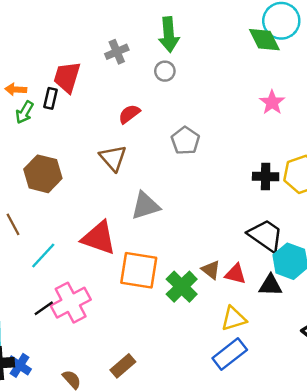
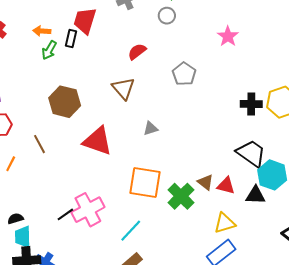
pink star: (272, 102) -> (228, 36), moved
gray triangle: (145, 206) -> (150, 128), size x0.6
red triangle: (99, 238) -> (98, 141), moved
cyan line: (43, 255) -> (131, 231), moved

